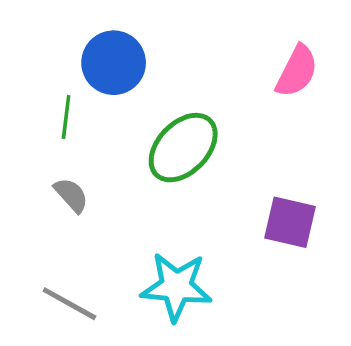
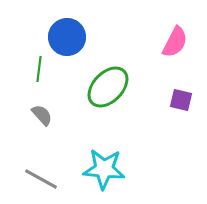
purple square: (290, 222) -> (181, 100), moved, size x0.7

